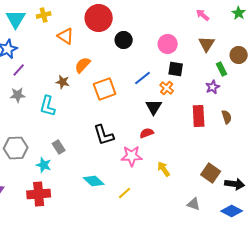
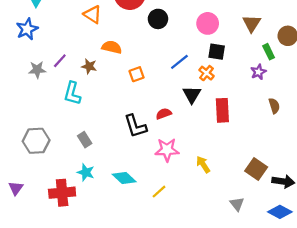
orange semicircle: (83, 65) -> (112, 47), turned 60
purple line: (19, 70) -> (60, 61), moved
orange square: (105, 89) -> (137, 74), size x0.6
gray star: (18, 95) -> (37, 70), moved
red rectangle: (199, 116) -> (222, 110), moved
red semicircle: (147, 133) -> (164, 114), moved
cyan star: (44, 165) -> (86, 172), moved
gray triangle: (194, 204) -> (237, 204), turned 32

